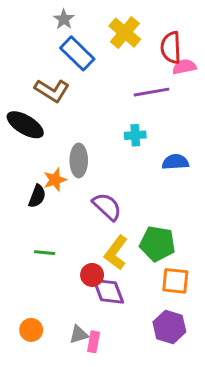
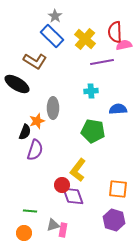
gray star: (64, 19) -> (55, 16), moved
yellow cross: (125, 33) -> (85, 39), moved
purple semicircle: (107, 207) -> (35, 150), moved, turned 65
green pentagon: (158, 244) -> (93, 131), moved
green line: (45, 253) -> (30, 211), moved
orange circle: (31, 330) -> (24, 233), moved

